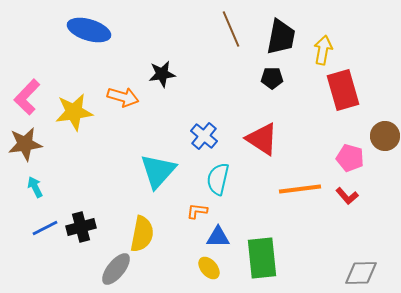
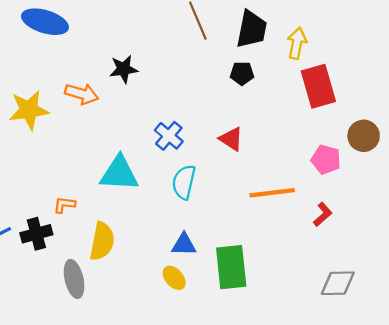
red triangle: (262, 139) -> (231, 139), size x0.7
cyan triangle: (158, 171) -> (119, 173), turned 51
red L-shape: (347, 196) -> (323, 214), moved, turned -90
orange L-shape: (197, 211) -> (64, 205), moved
gray ellipse: (116, 269) -> (74, 279), turned -52

